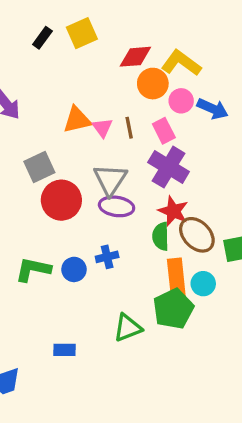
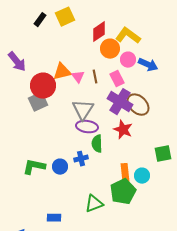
red diamond: (135, 57) -> (99, 32), turned -30
red circle: (61, 200) -> (43, 86), moved
brown ellipse: (197, 235) -> (138, 105), moved
green semicircle: (161, 236) -> (97, 144), moved
orange rectangle: (176, 279) -> (125, 173), size x0.7

